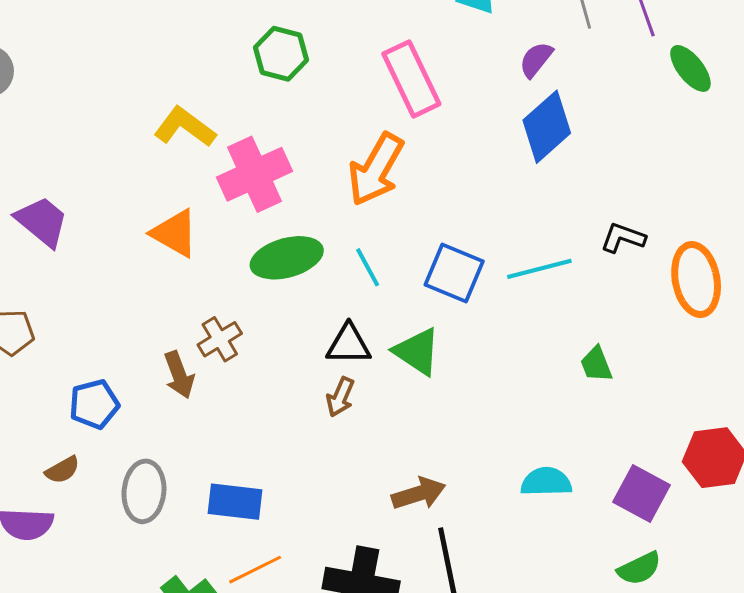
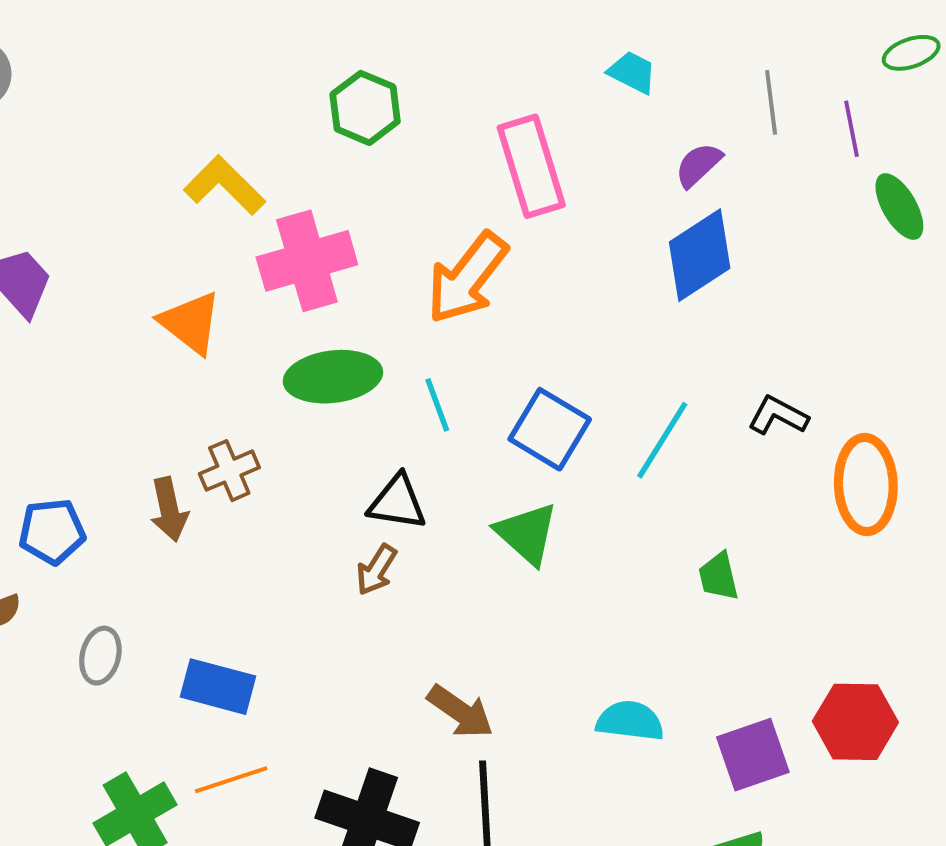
cyan line: (539, 269) -> (662, 440), turned -52
green triangle: (417, 352) -> (527, 534), moved
gray ellipse: (144, 491) -> (100, 656), size x0.7
purple square: (641, 493) -> (753, 755), turned 34
brown arrow: (419, 494) -> (460, 712), turned 44

